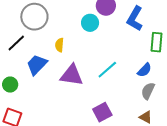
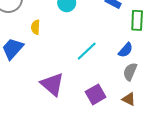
purple triangle: (72, 75) -> (52, 84), moved, turned 35
purple square: (102, 112) -> (96, 94), moved

